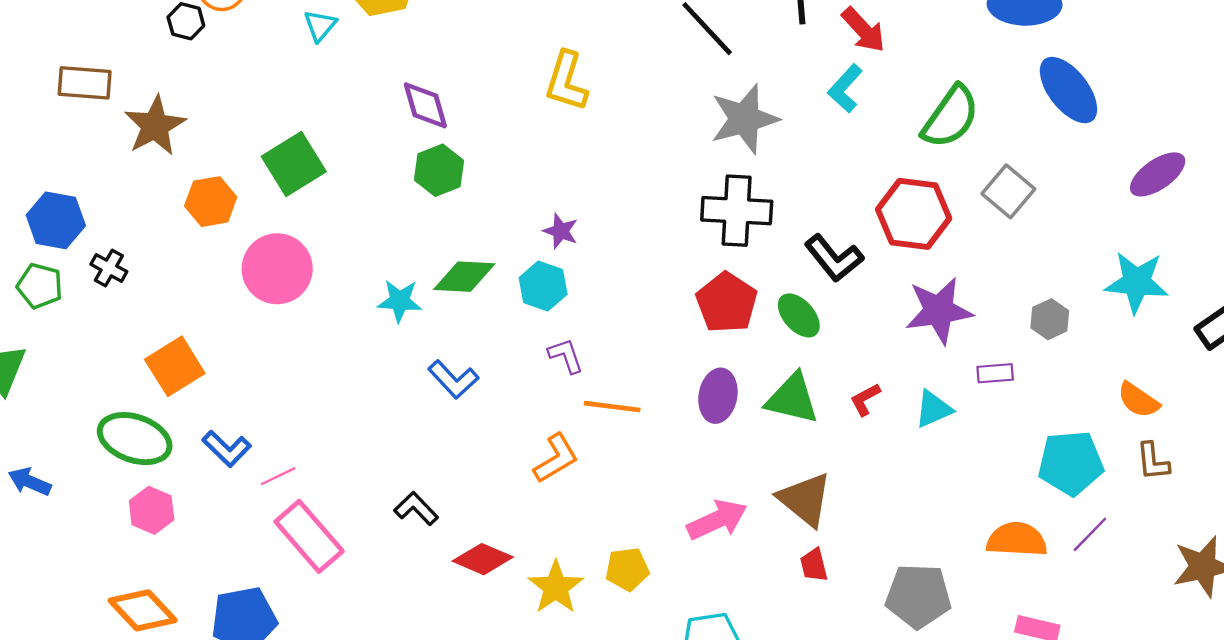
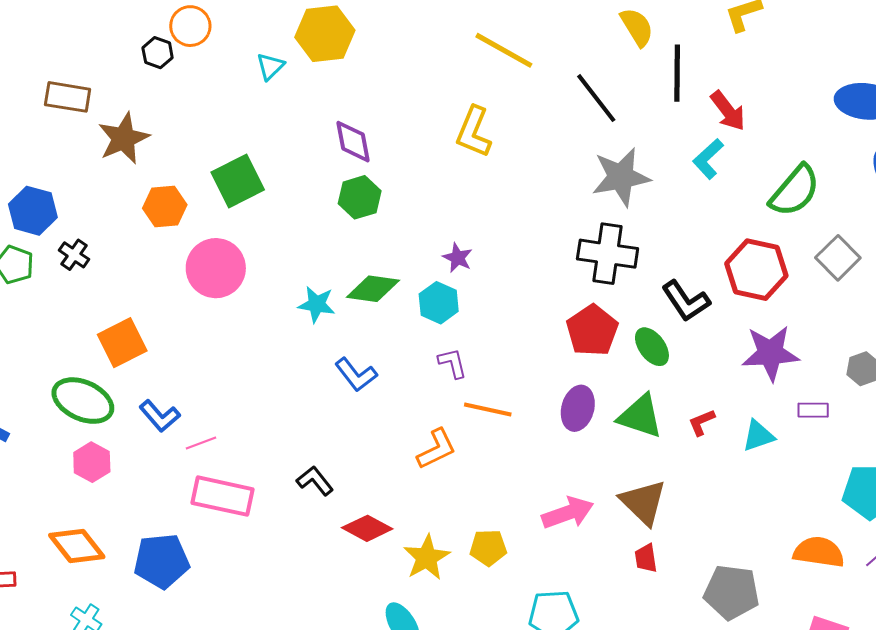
pink rectangle: (309, 536) -> (223, 496), turned -42

